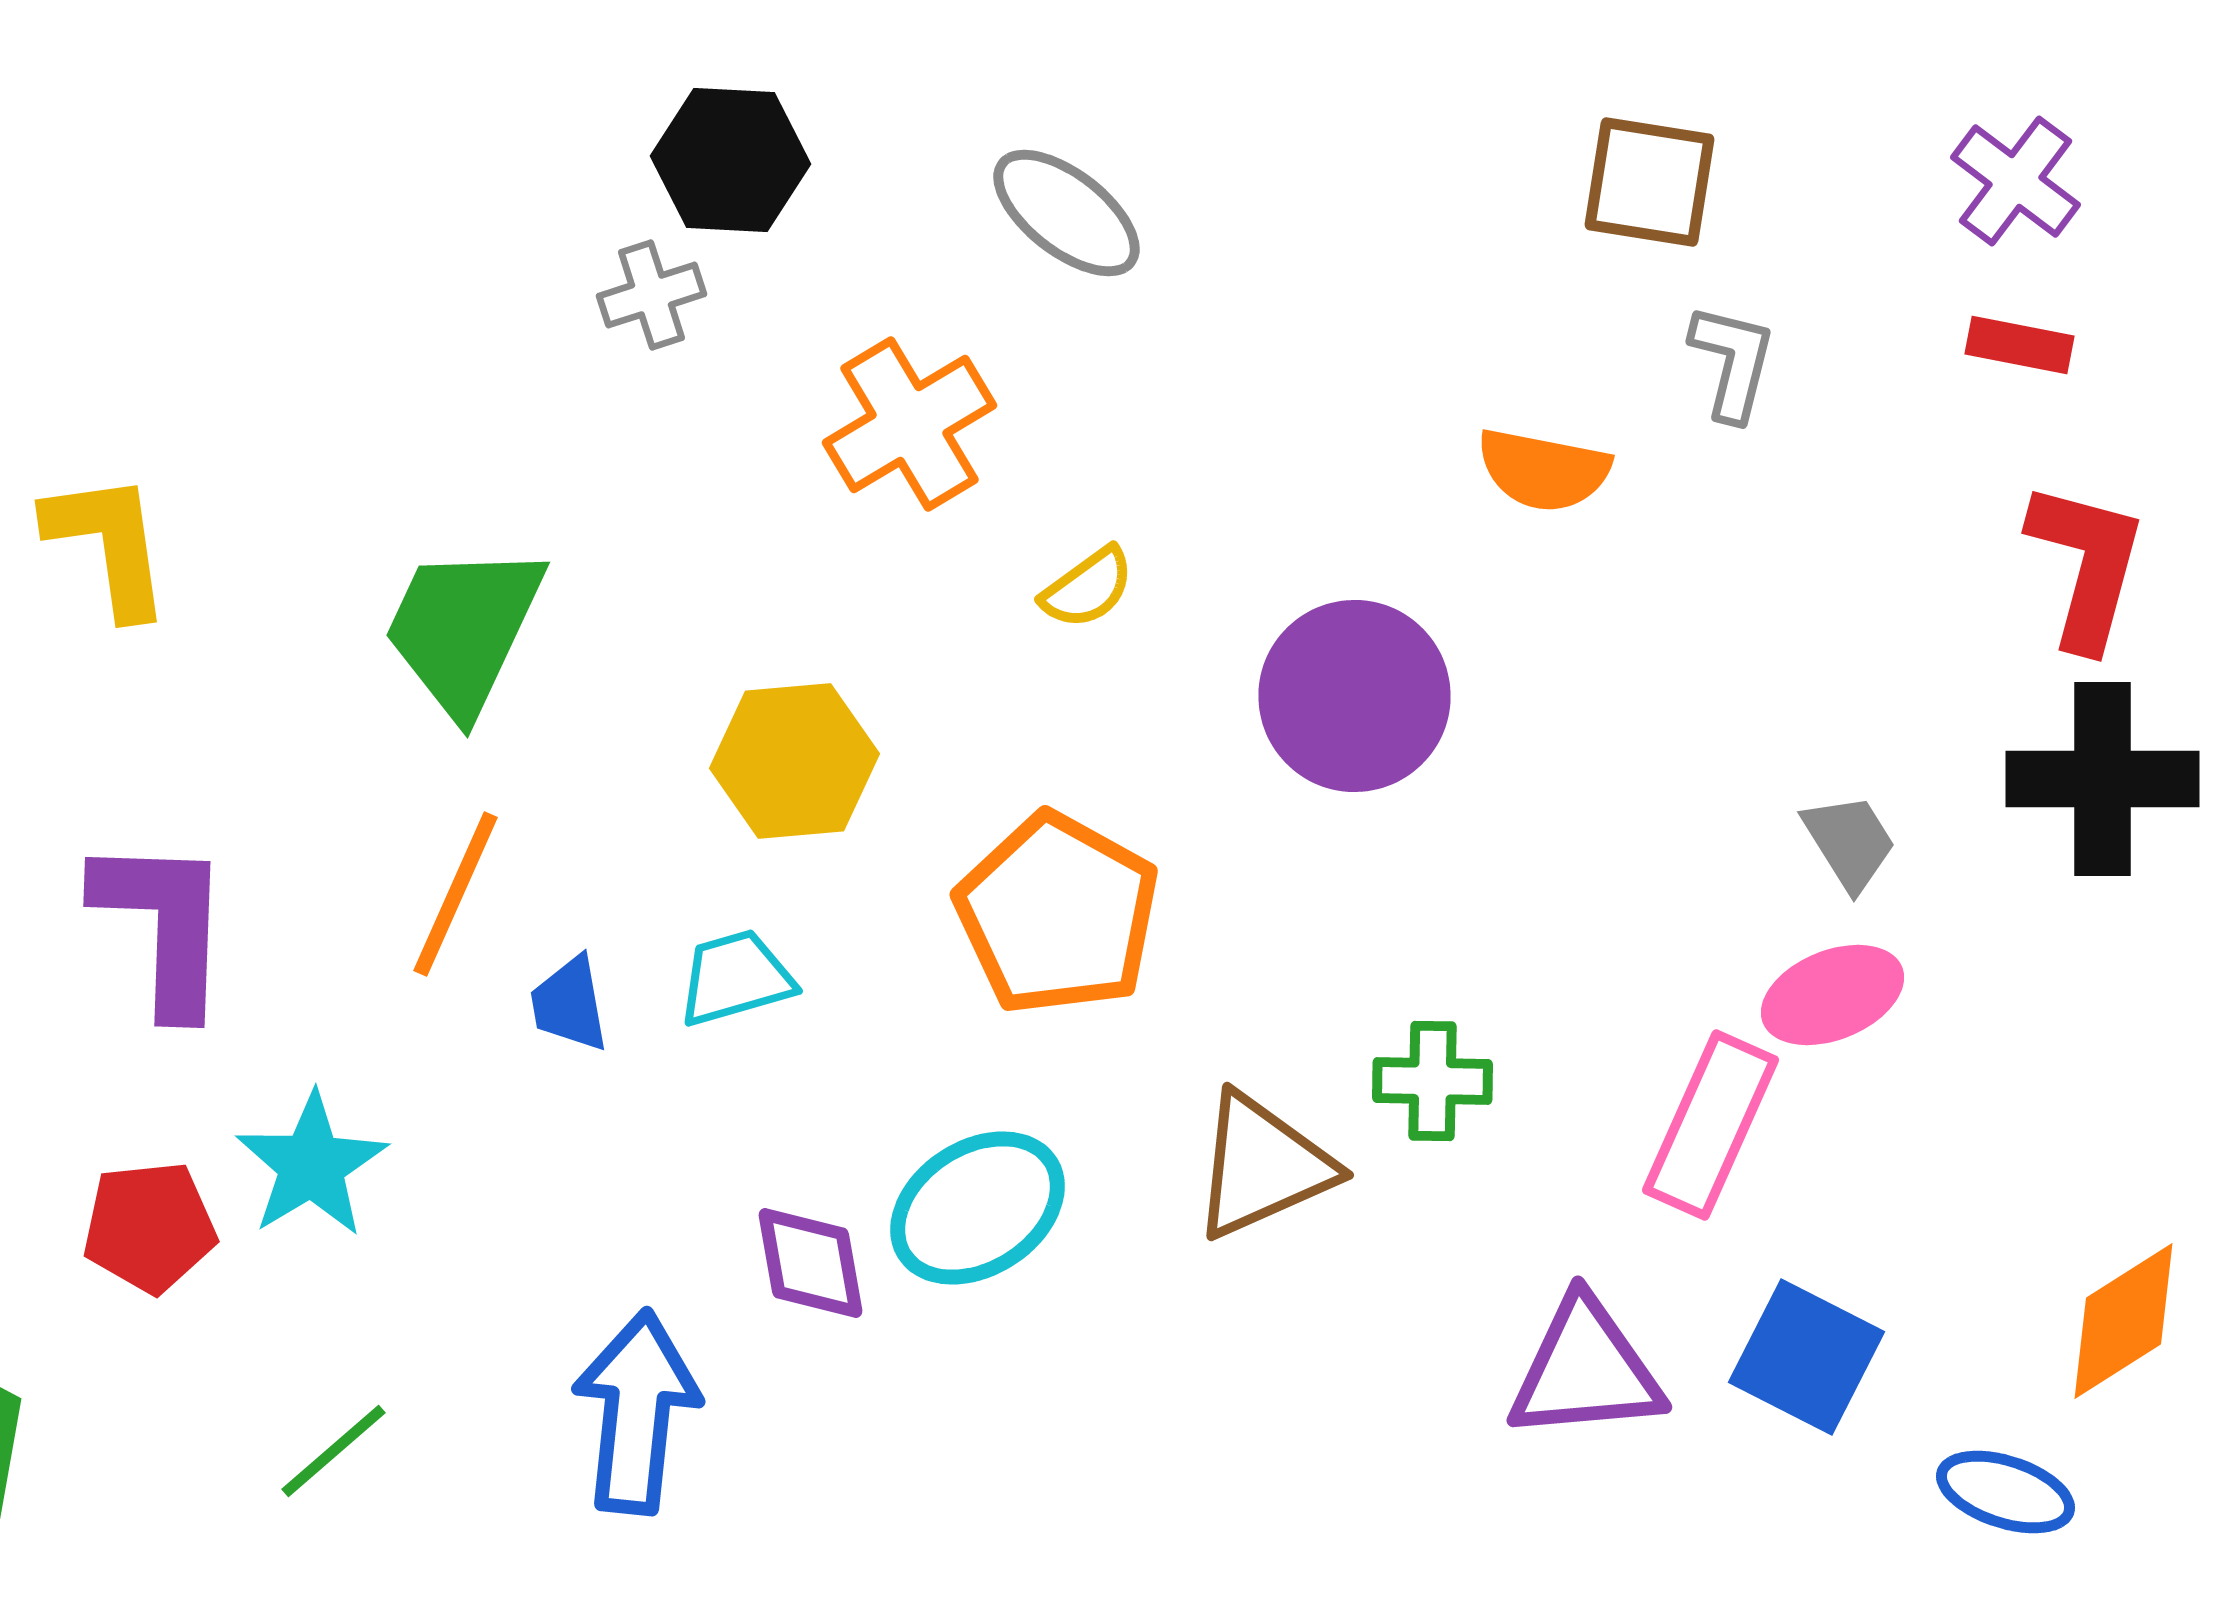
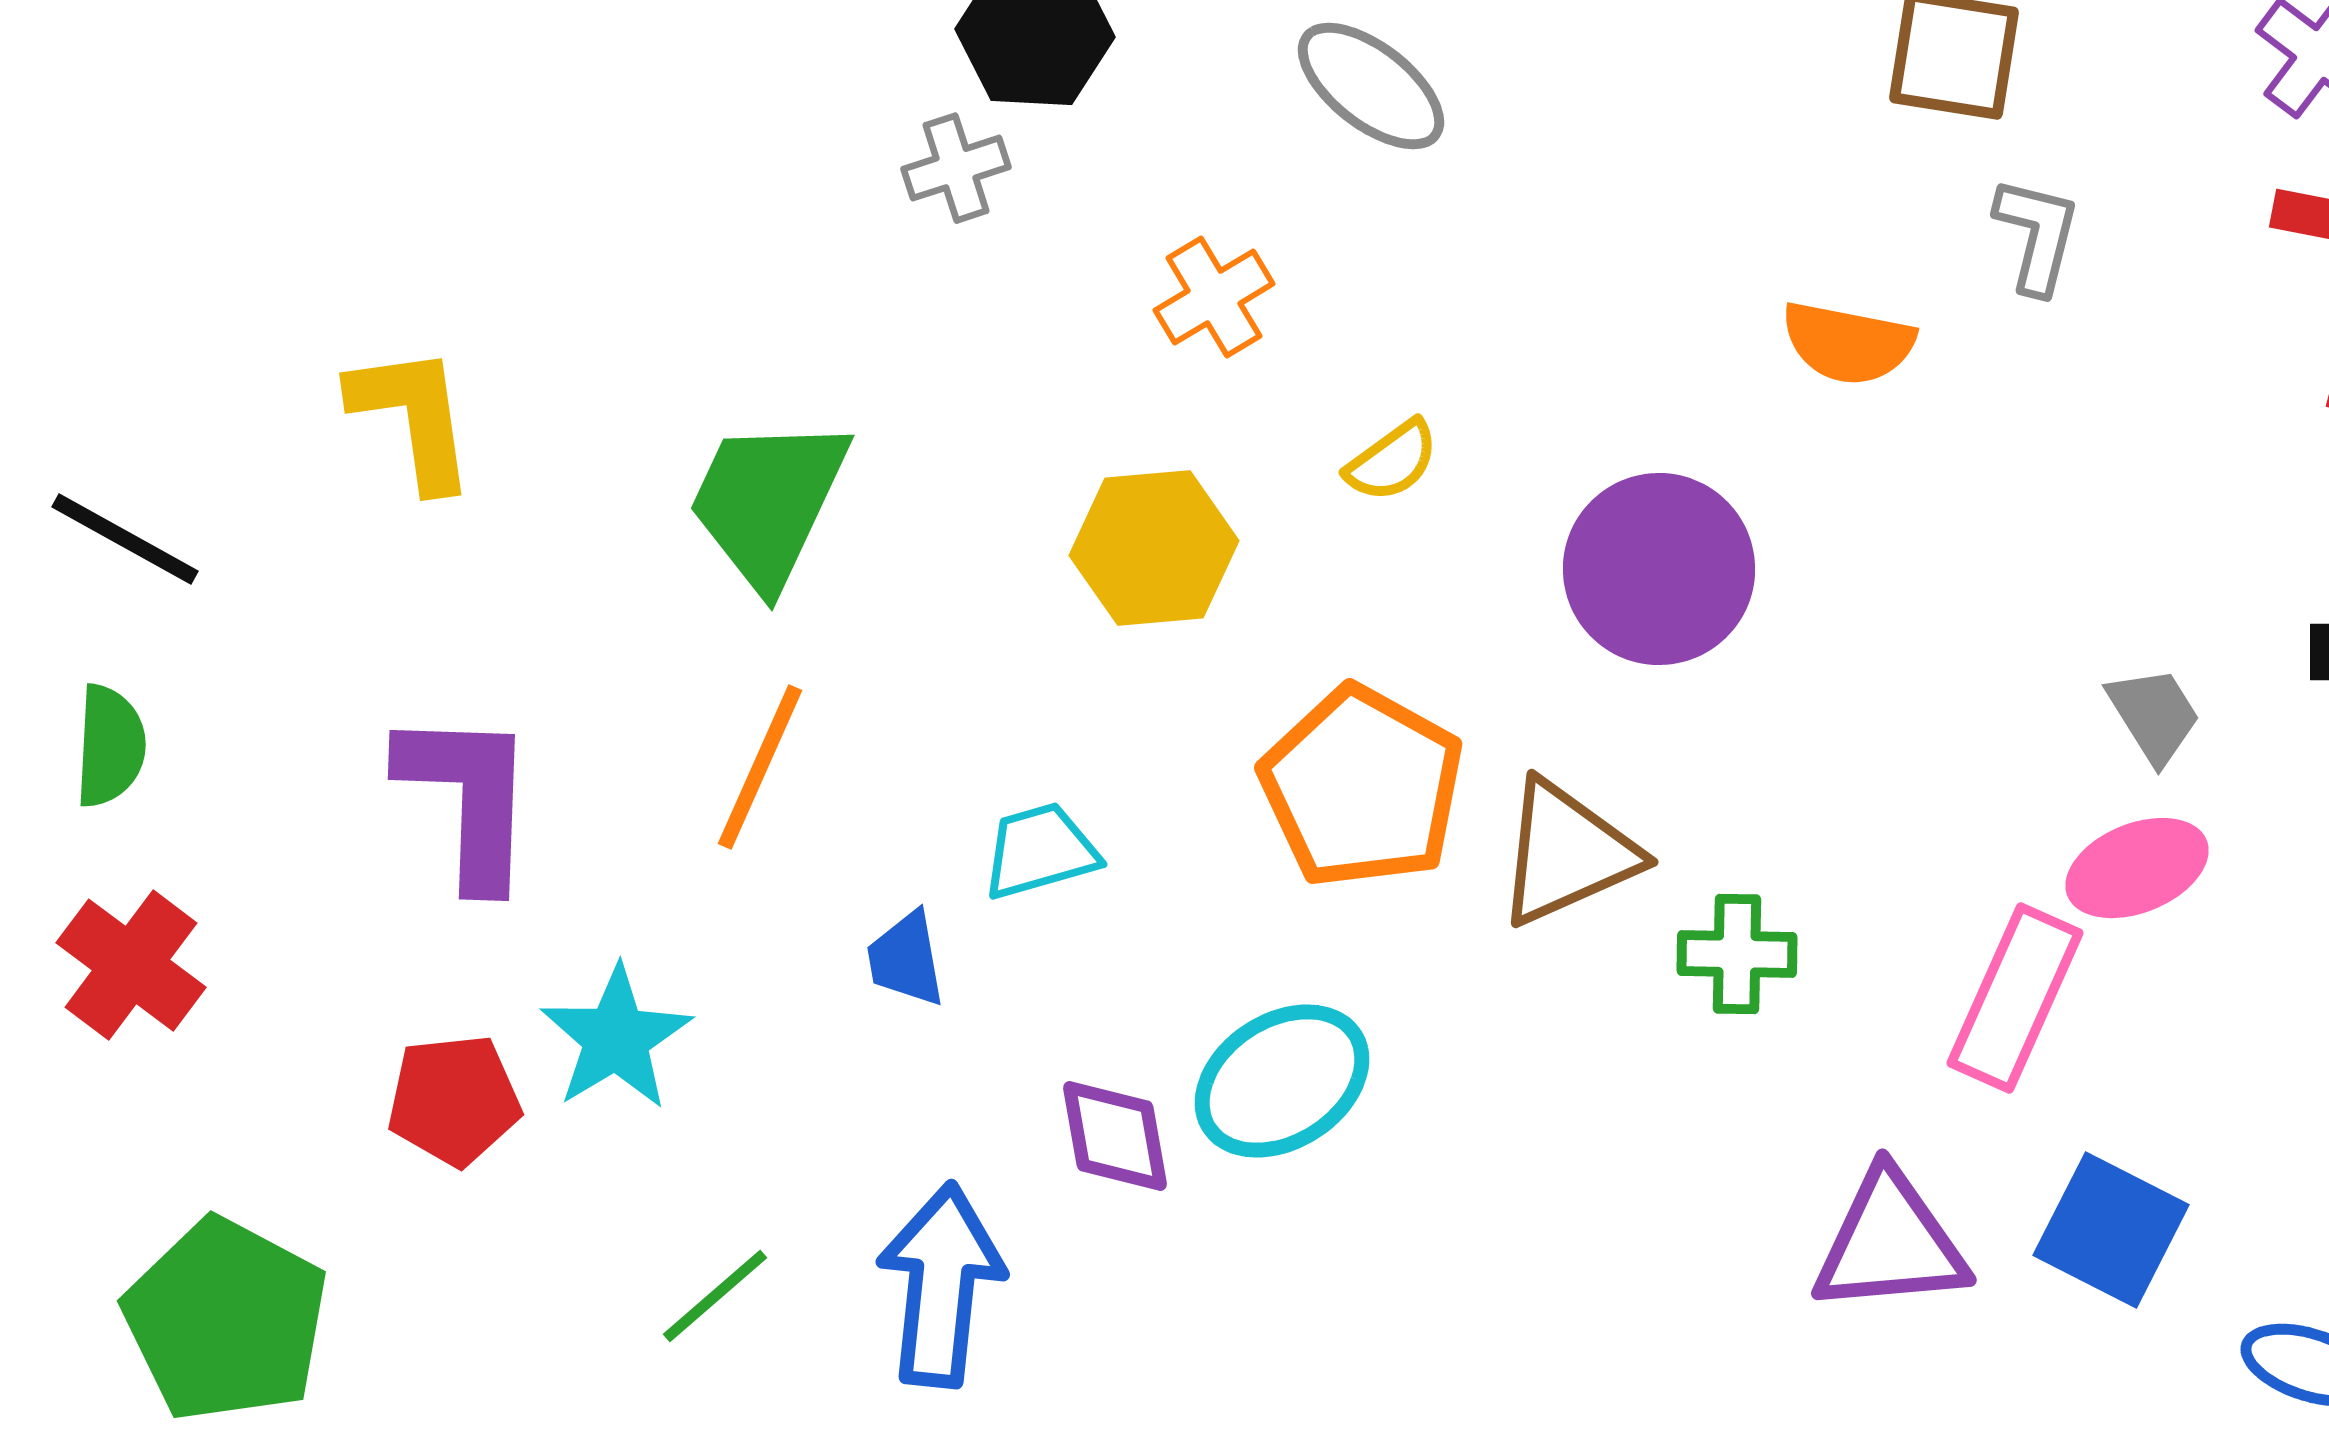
orange cross: (910, 424) -> (1214, 297), size x0.7
yellow hexagon: (794, 761) -> (1154, 548), moved
blue trapezoid: (570, 1004) -> (906, 959), moved
brown triangle: (1262, 1166) -> (1567, 853), moved
green line: (334, 1451) -> (715, 1296), moved

